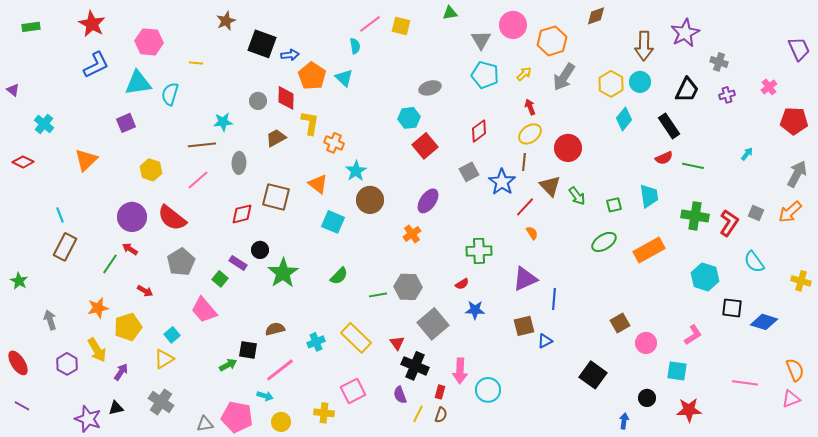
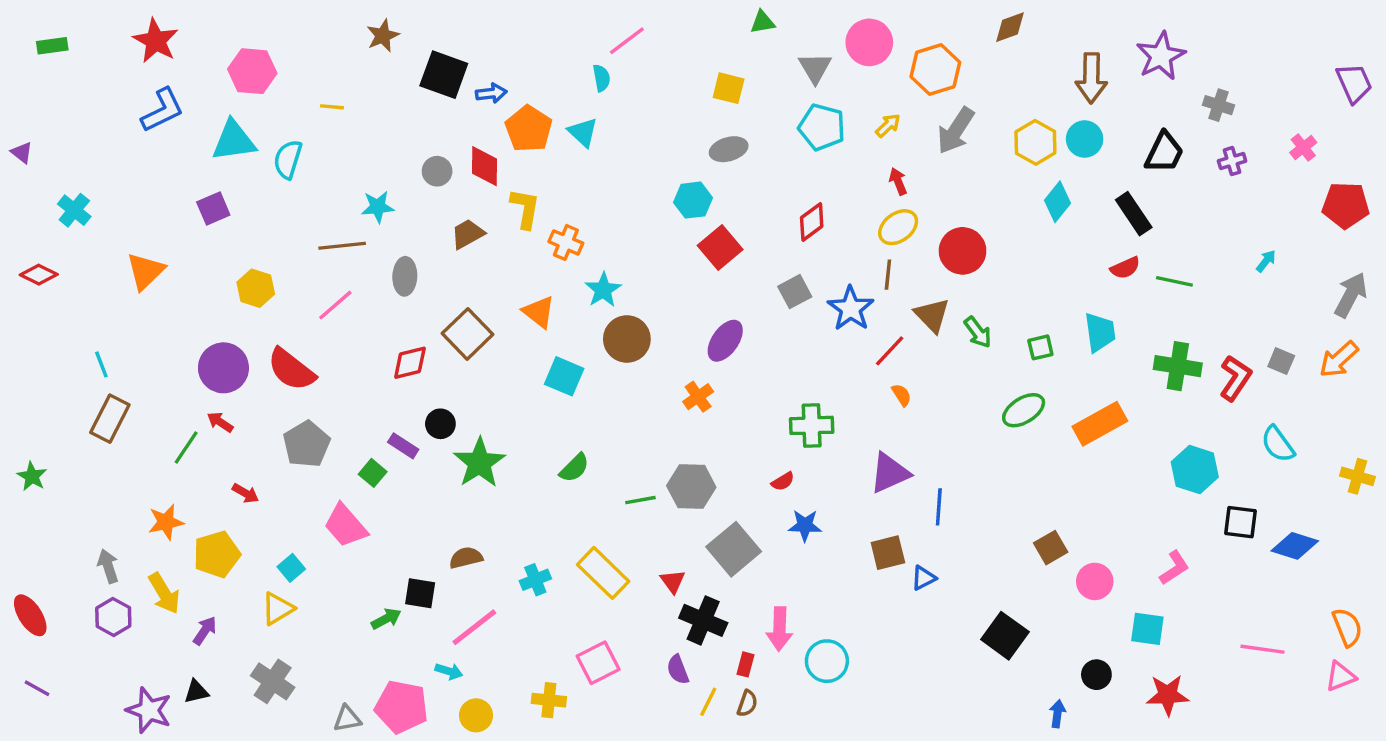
yellow square: (401, 26) -> (729, 88), moved
brown square: (276, 197) -> (468, 334), turned 32
gray arrow: (50, 320) -> (108, 566), moved

